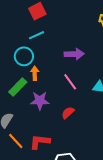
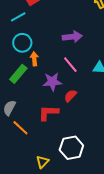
cyan line: (37, 35) -> (18, 17), moved
purple star: (40, 101) -> (52, 82), moved
red L-shape: (40, 142) -> (48, 113), moved

